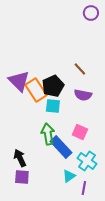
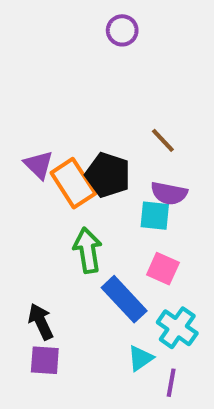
purple circle: (91, 13) -> (122, 30), moved
purple triangle: (19, 81) -> (39, 165), size x0.7
black pentagon: (53, 86) -> (108, 175), turned -30
cyan square: (53, 106) -> (155, 216), moved
green arrow: (48, 134) -> (88, 250), moved

